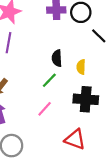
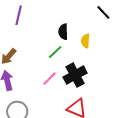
black cross: (86, 99) -> (75, 75), moved, turned -35

